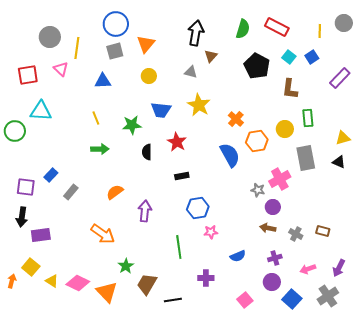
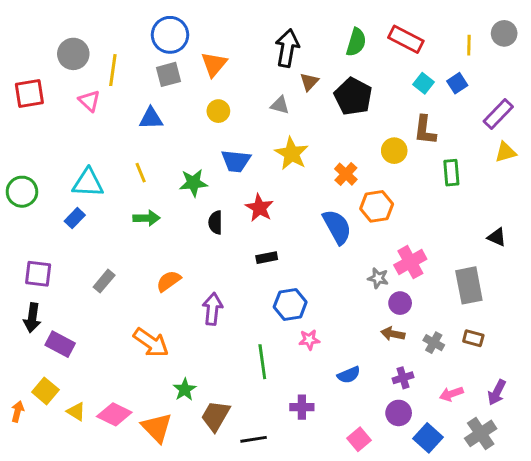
black pentagon: (257, 66) -> (353, 96), moved
red square: (28, 75) -> (29, 93), moved
cyan triangle: (41, 111) -> (88, 183), moved
yellow circle: (285, 129) -> (394, 151), moved
yellow triangle: (343, 138) -> (506, 152), moved
gray rectangle: (306, 158) -> (469, 285), moved
blue rectangle: (51, 175) -> (75, 218), moved
purple rectangle: (41, 235) -> (60, 344), turned 36

